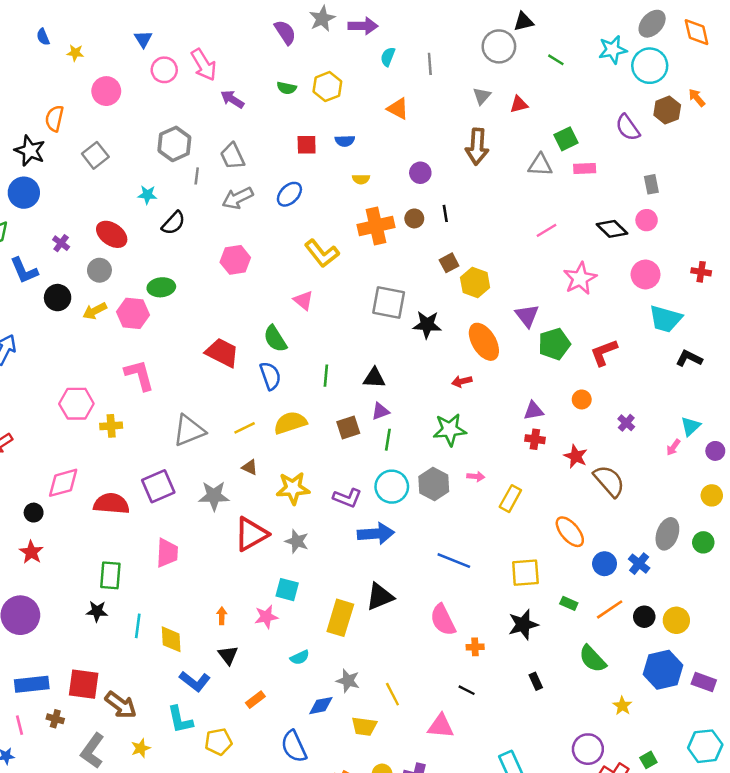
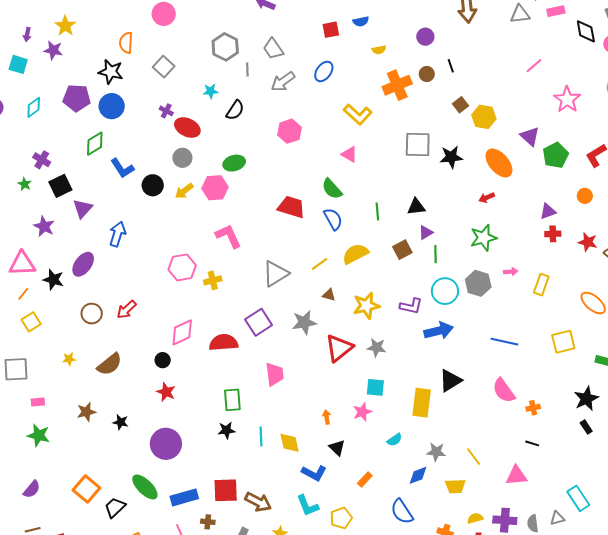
black diamond: (612, 229) -> (586, 31), moved, turned 45
purple cross: (61, 243) -> (166, 111), moved
black star: (523, 625) -> (586, 399), moved

